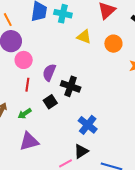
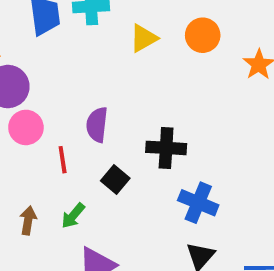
yellow triangle: (84, 37) -> (144, 38), turned -35
pink circle: (24, 60) -> (26, 127), moved
black cross: (71, 86) -> (166, 148), moved

